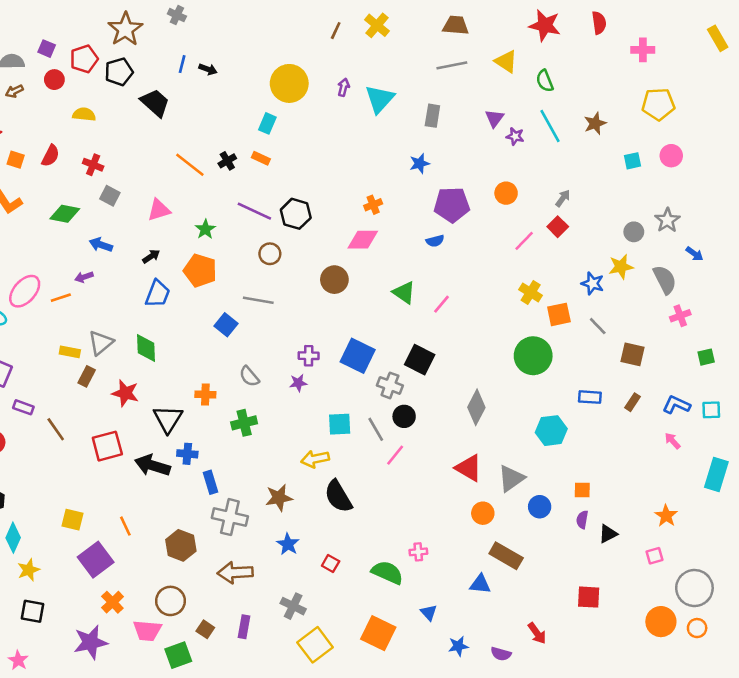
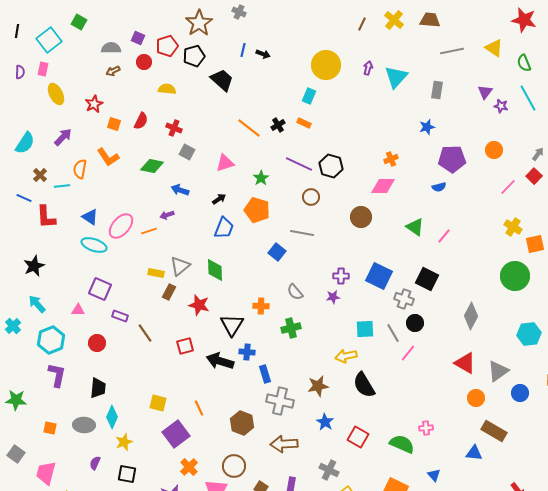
brown trapezoid: (456, 25) -> (430, 20), moved
red square: (107, 446) -> (185, 346), size x0.7
red square: (331, 563) -> (358, 437), size x1.5

